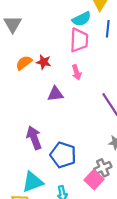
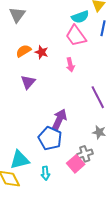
pink trapezoid: (79, 40) -> (76, 36), turned 135
purple triangle: (55, 94) -> (28, 82), moved, turned -49
purple arrow: (34, 138) -> (59, 120), moved, turned 40

